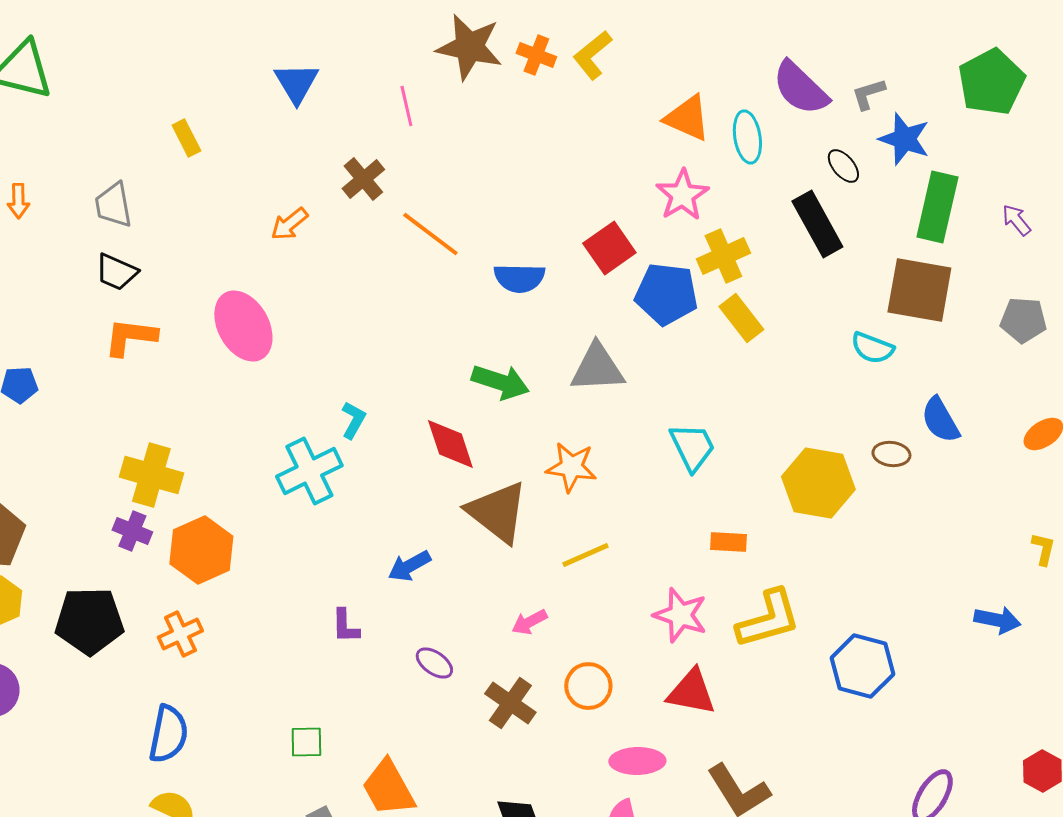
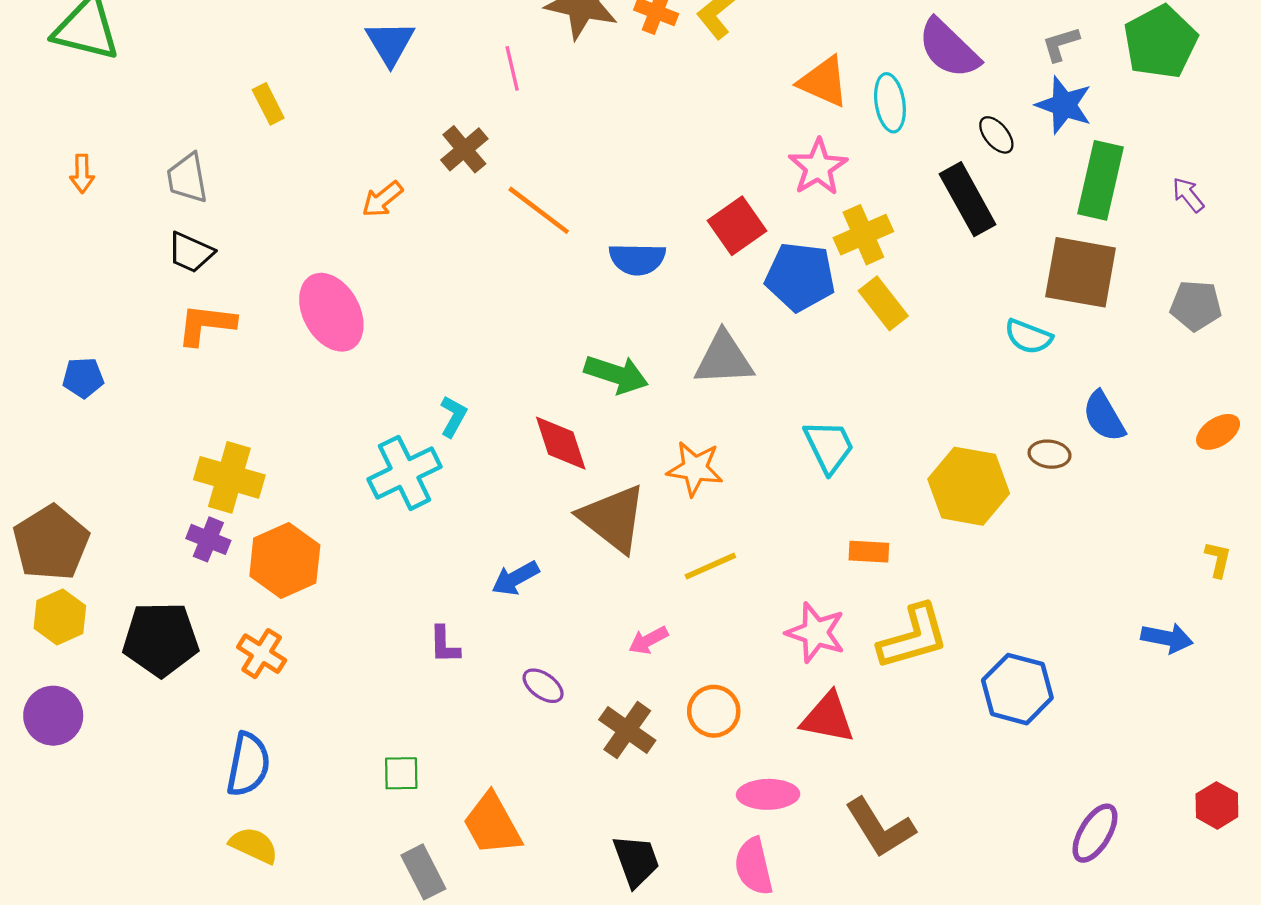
gray L-shape: (868, 94) -> (1061, 44), moved
orange cross: (180, 634) -> (262, 654), turned -33

